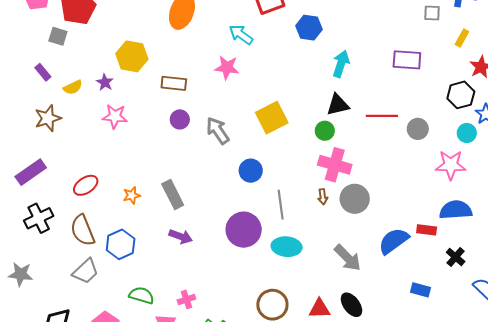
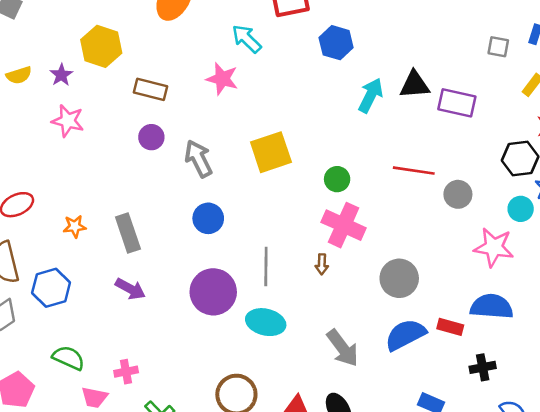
black triangle: (338, 105) -> (415, 85), moved
blue circle: (251, 171) -> (208, 218), moved
gray circle: (355, 199) -> (399, 278), moved
black cross: (456, 257) -> (483, 367), turned 30

